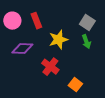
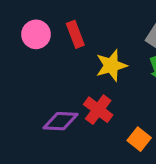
purple diamond: (22, 49) -> (61, 121), moved

